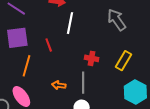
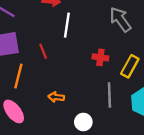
red cross: (92, 58) -> (100, 57), moved
gray line: (83, 83) -> (109, 95), moved

